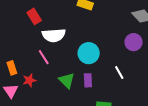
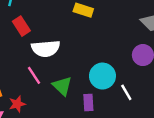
cyan circle: (89, 53) -> (102, 76), moved
green triangle: (67, 80) -> (62, 86), moved

